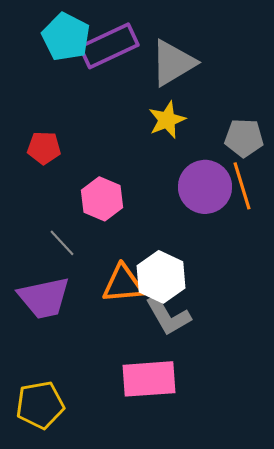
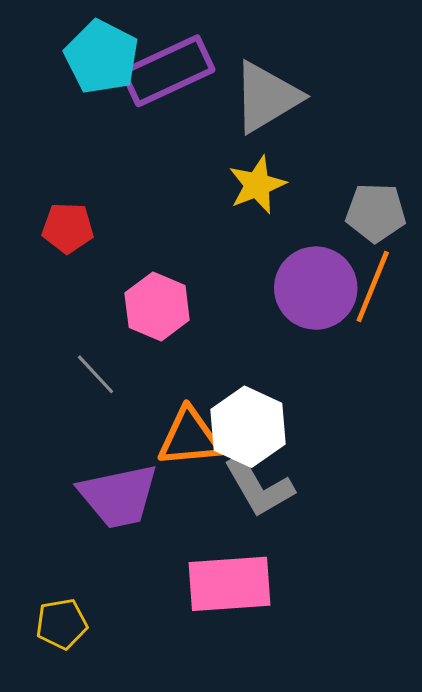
orange line: (242, 186) -> (373, 287), turned 39
purple trapezoid: (44, 298) -> (119, 496), moved
yellow pentagon: (40, 405) -> (62, 624), size x0.7

